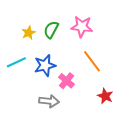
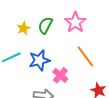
pink star: (82, 27) -> (75, 22), turned 30

